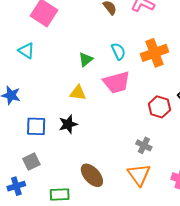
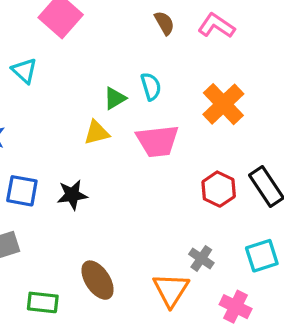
cyan semicircle: (118, 51) -> (151, 86), moved
orange cross: (154, 53) -> (223, 104), turned -32
yellow triangle: (78, 93) -> (97, 133), moved, turned -30
gray cross: (144, 145) -> (201, 258), moved

